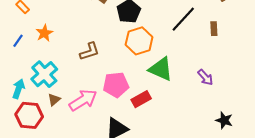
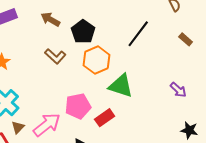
brown rectangle: (214, 29) -> (186, 39), moved, turned -40
brown L-shape: (90, 51) -> (55, 56), moved, turned 65
purple arrow: (205, 77) -> (178, 90), moved

